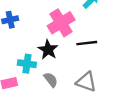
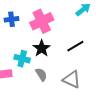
pink cross: (61, 23) -> (42, 21), moved
black line: (87, 43) -> (75, 46), turned -30

